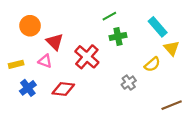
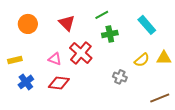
red triangle: (55, 42) -> (67, 23), moved
yellow triangle: (172, 48) -> (164, 58), moved, turned -49
pink triangle: (45, 61) -> (55, 59), moved
gray cross: (129, 83) -> (120, 77), turned -32

